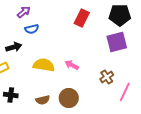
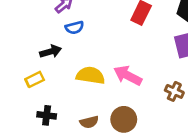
pink arrow: (72, 65) -> (128, 75), size x1.5
brown cross: (107, 77) -> (174, 91), turned -32

